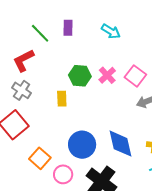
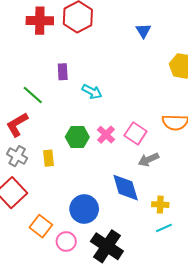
purple rectangle: (68, 28) -> (63, 72), moved
cyan arrow: (111, 31) -> (92, 92), moved
yellow rectangle: (62, 99) -> (49, 158), moved
blue diamond: (121, 144) -> (126, 188), moved

